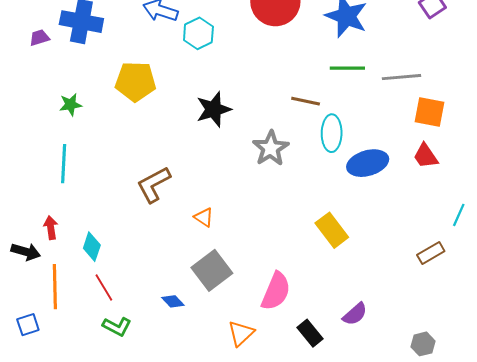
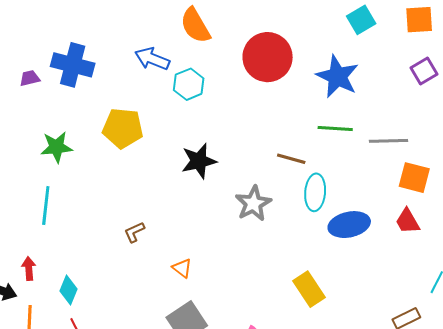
green star: (71, 105) -> (56, 147), size x1.4
brown L-shape: (154, 184) -> (134, 232), size x0.6

